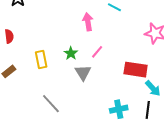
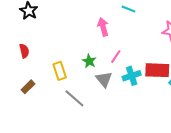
gray line: (51, 104) -> (74, 98), moved
cyan cross: (119, 109) -> (132, 76), moved

